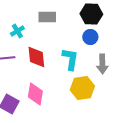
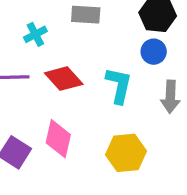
red diamond: (36, 57) -> (64, 79), turned -40
yellow hexagon: (82, 88) -> (126, 153), moved

